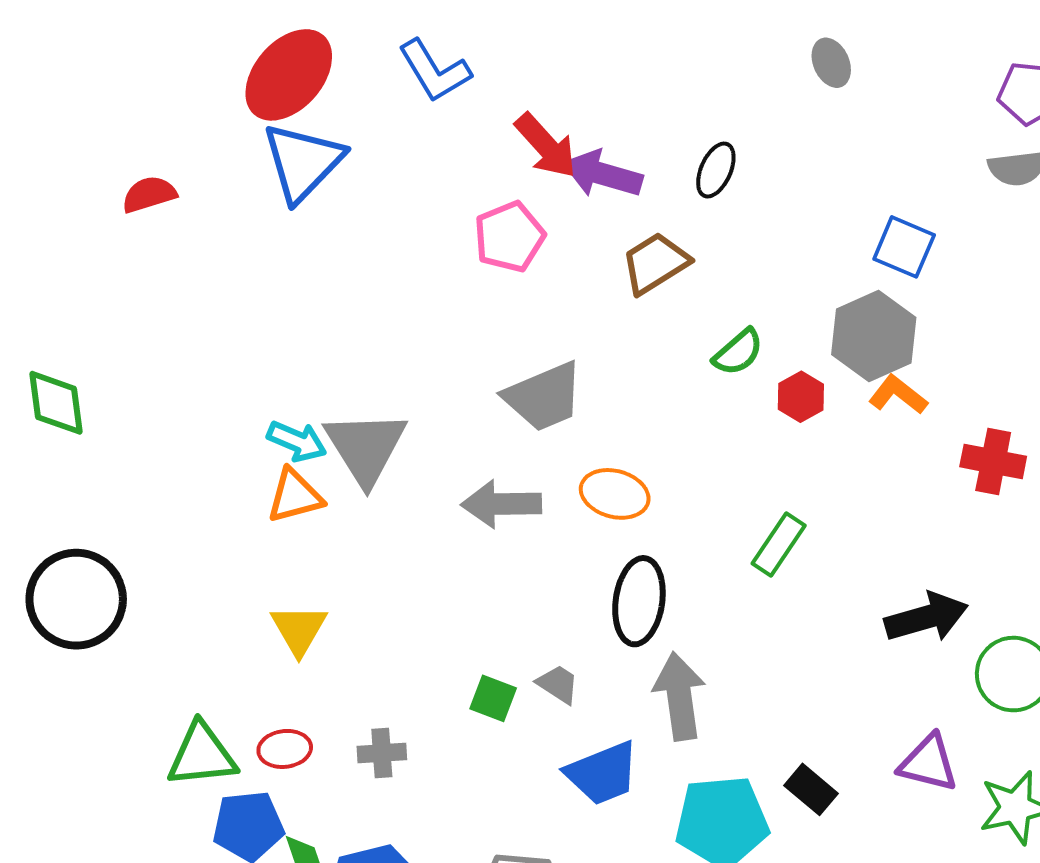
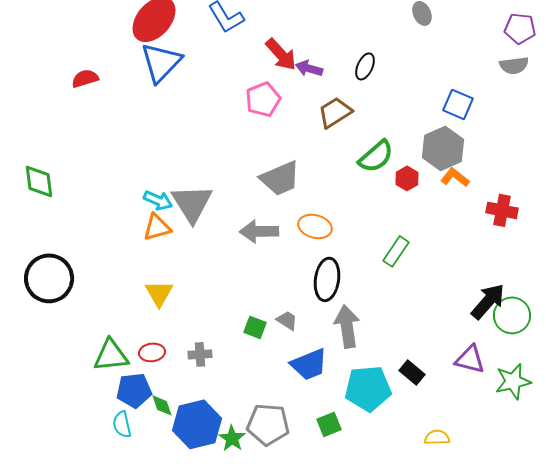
purple arrow: (603, 174) -> (309, 68), size x0.7
green semicircle: (738, 352) -> (376, 156), size x1.4
black arrow: (926, 617) -> (488, 301), moved, turned -33

